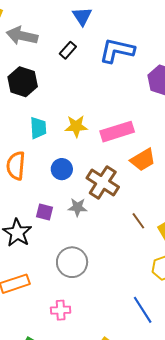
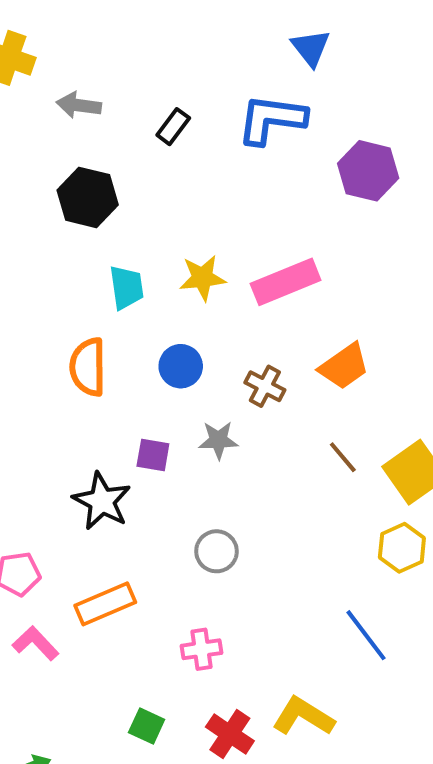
blue triangle: (82, 16) -> (311, 48), moved
gray arrow: (22, 36) -> (79, 105), size x0.7
orange trapezoid: (143, 160) -> (344, 366), moved
brown cross: (103, 182) -> (265, 386), size x0.6
gray circle: (72, 262) -> (216, 551), size x0.7

